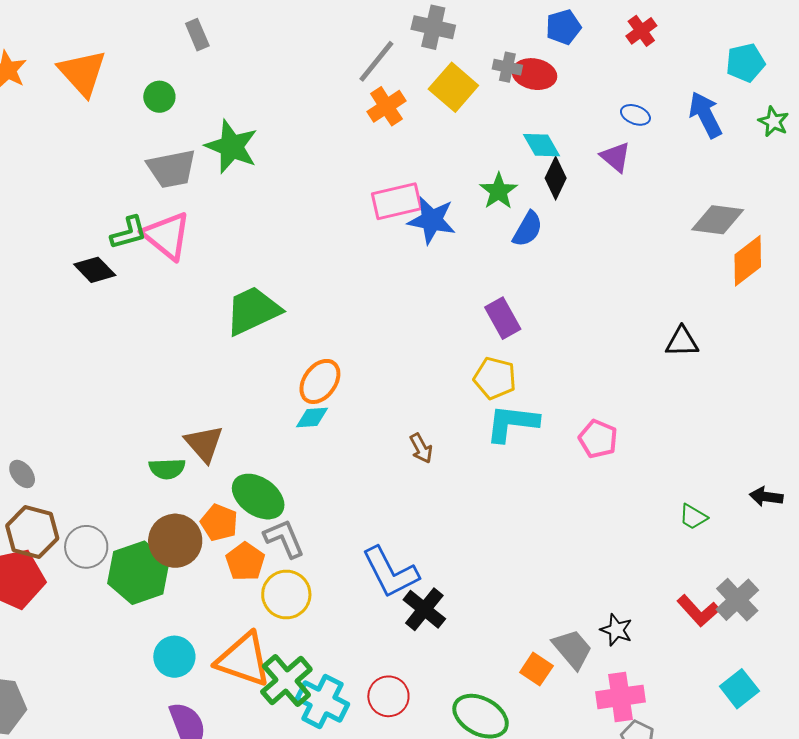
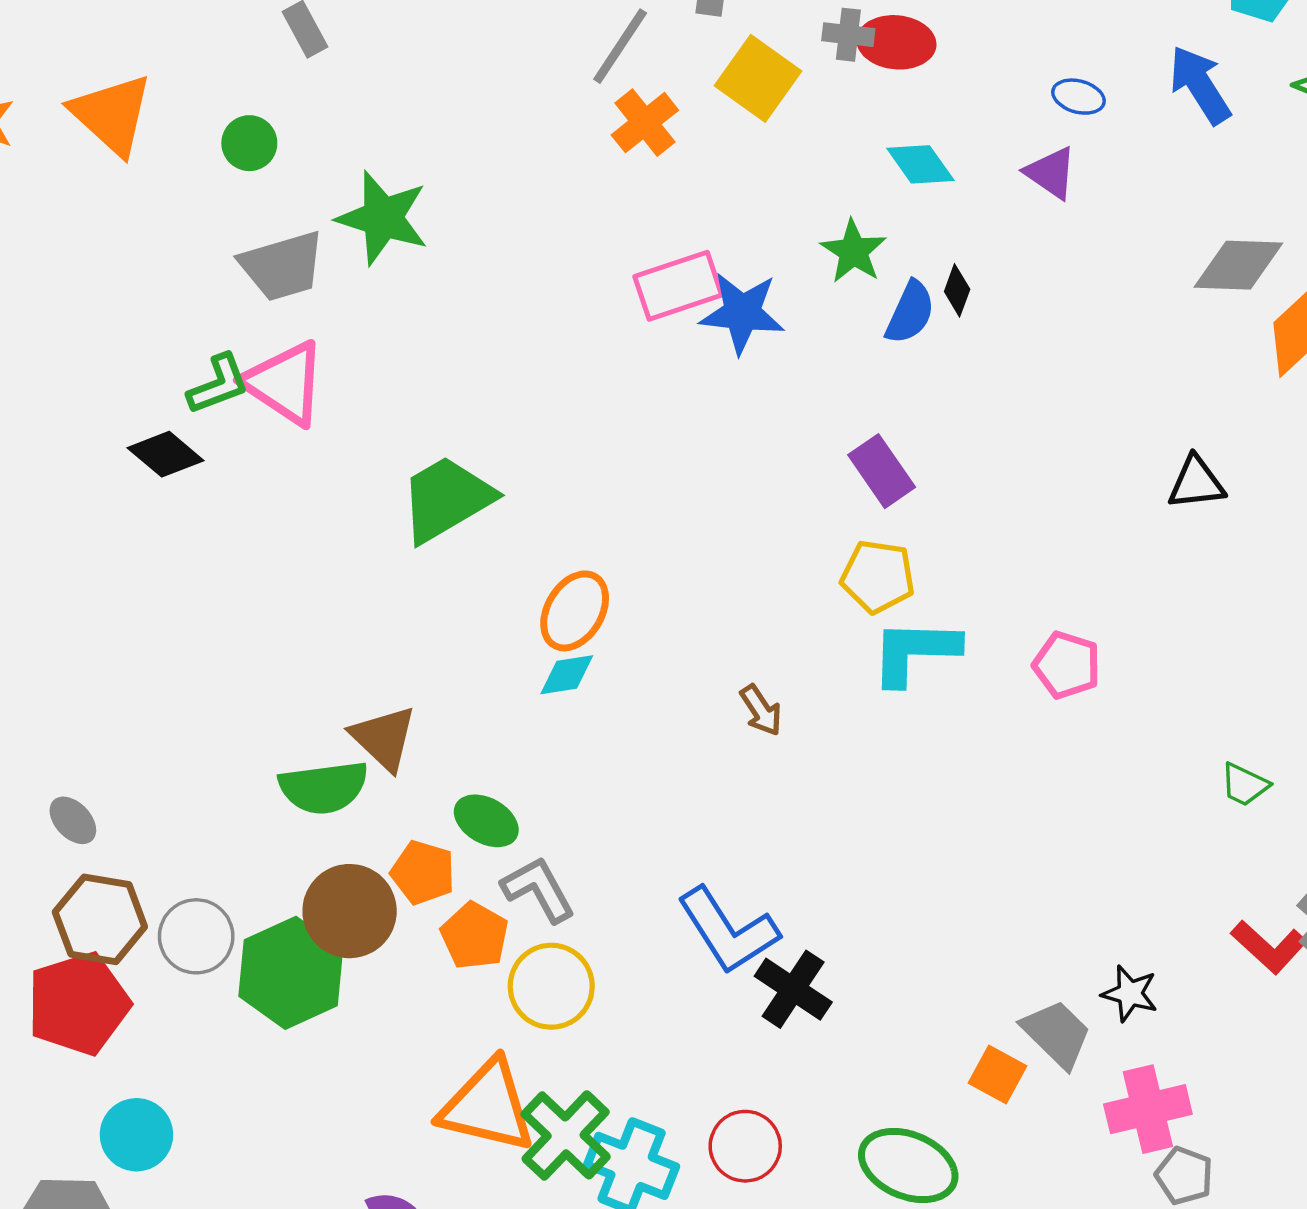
black diamond: (556, 178) -> (957, 290), moved, size x0.7
green semicircle: (167, 469) -> (324, 787), size x1.4
green ellipse: (258, 497) -> (486, 821), size x0.7
cyan circle: (174, 657) -> (136, 1135), moved

